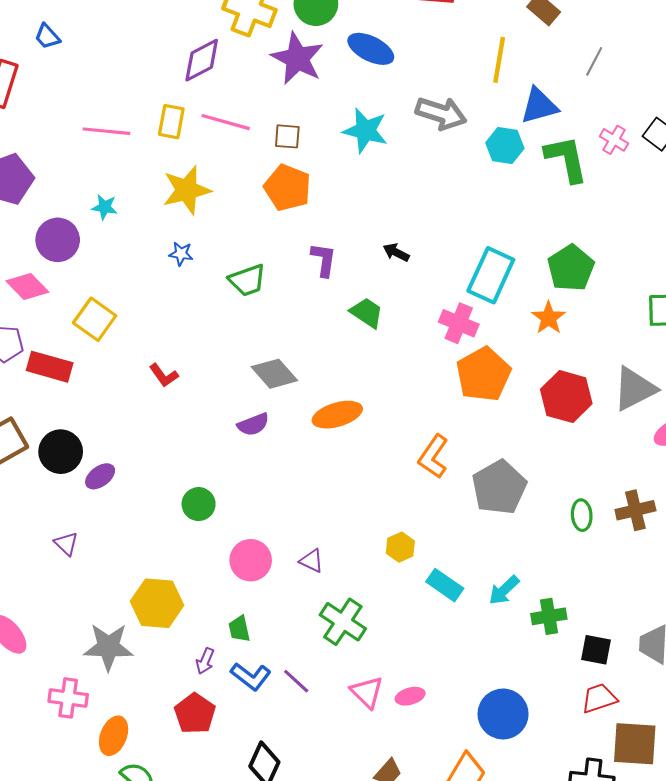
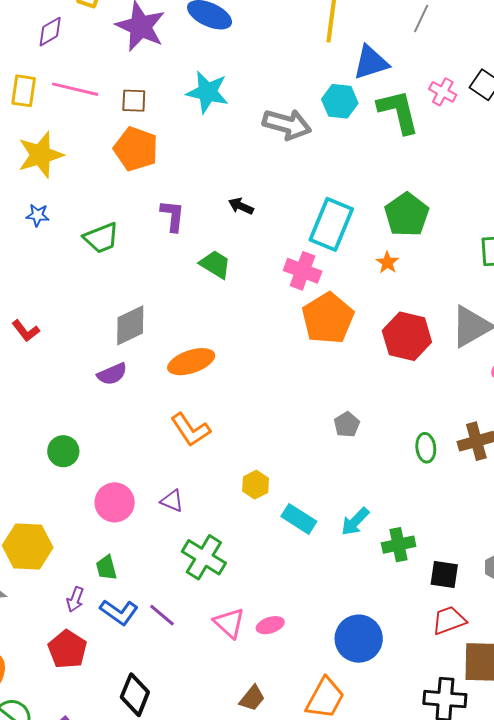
purple diamond: (202, 60) -> (50, 32), size x0.7
gray arrow: (441, 113) -> (287, 124), moved
orange star: (549, 318) -> (387, 263), size x0.7
gray diamond: (274, 374) -> (130, 325), turned -72
orange L-shape: (433, 457) -> (190, 430), moved, turned -66
gray pentagon: (499, 487) -> (347, 425), size x0.5

